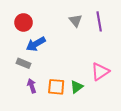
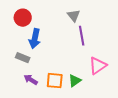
purple line: (99, 21) -> (82, 36), moved
blue arrow: (36, 44) -> (35, 39), turned -48
purple arrow: (32, 86) -> (31, 80), turned -40

